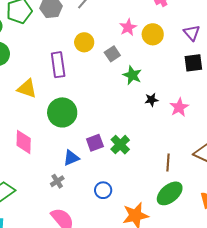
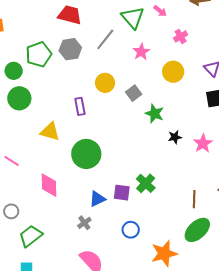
pink star: (128, 27) -> (141, 52), moved
purple rectangle: (58, 65) -> (80, 106), size x0.7
purple square: (95, 143) -> (122, 193), moved, turned 30

